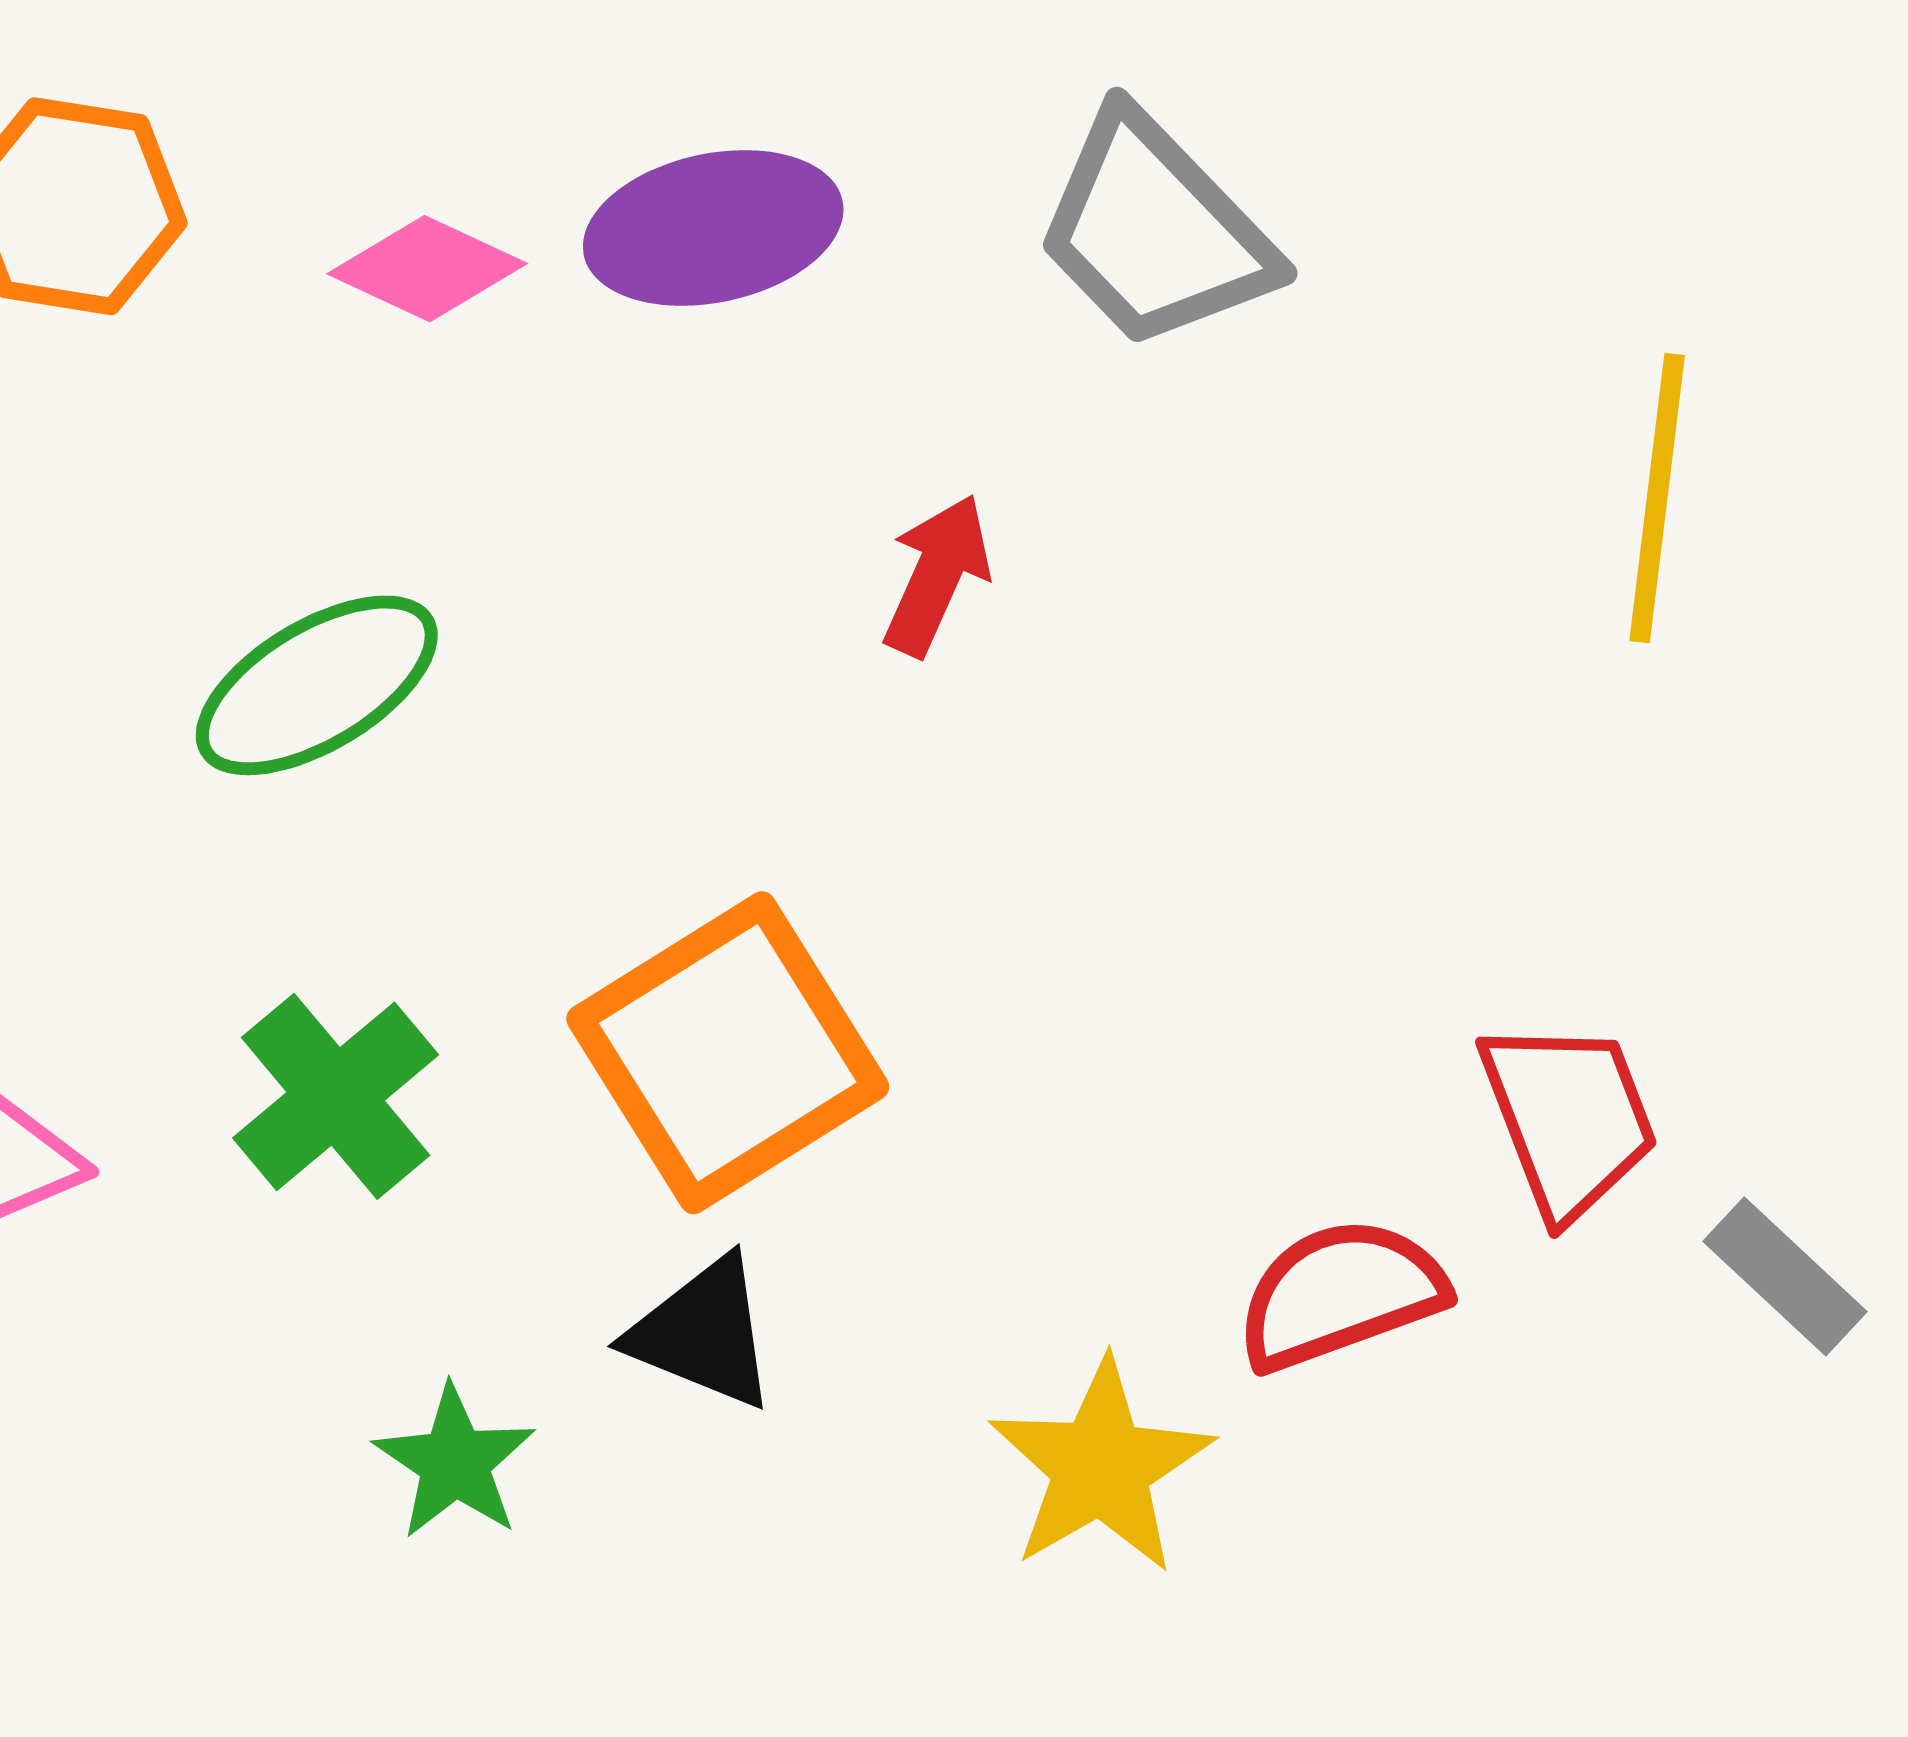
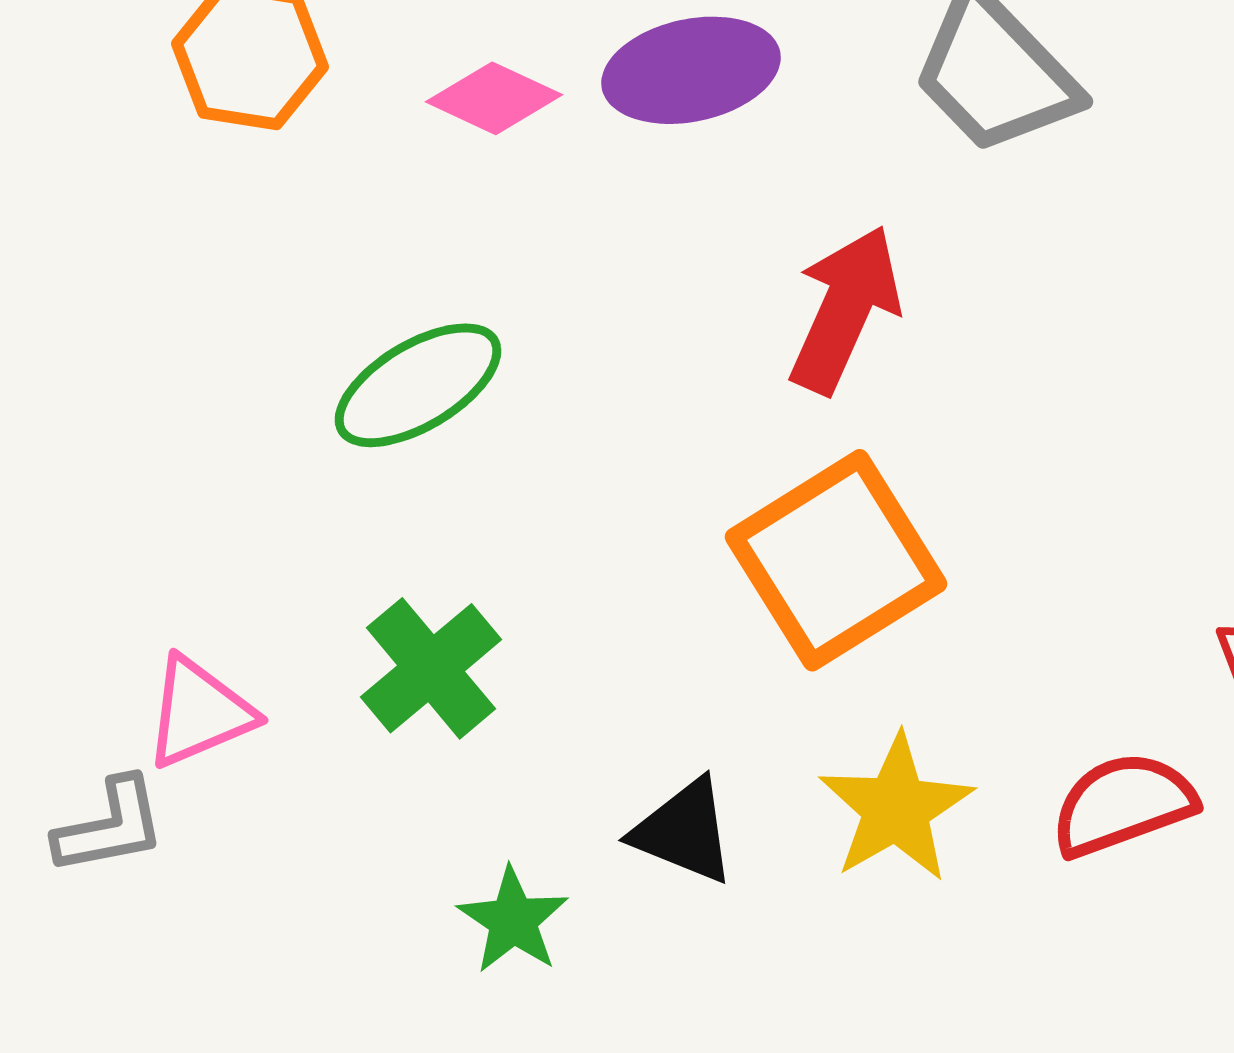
red arrow: (937, 575) -> (845, 309), size x1.5
orange square: (728, 1053) -> (836, 560), moved
yellow star: (1101, 1467) -> (896, 808), moved

